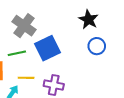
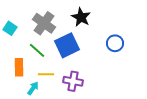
black star: (89, 19) -> (81, 17), moved
green line: (17, 53) -> (37, 50), turned 54

